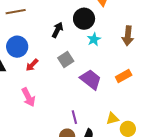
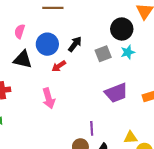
black arrow: (57, 30) -> (75, 44), moved
gray square: (66, 60) -> (103, 54), moved
purple trapezoid: (91, 79) -> (116, 93), turned 110

